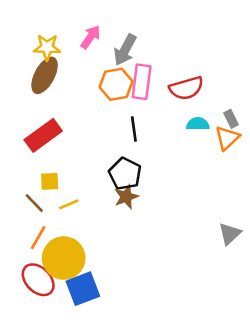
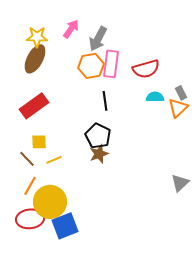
red ellipse: (38, 280) -> (30, 219), turned -52

